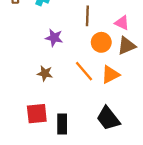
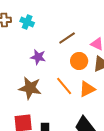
brown line: (87, 16) -> (67, 38), turned 54
brown star: (45, 73) -> (30, 88), size x1.6

